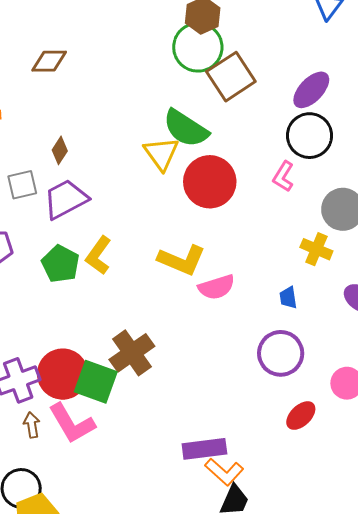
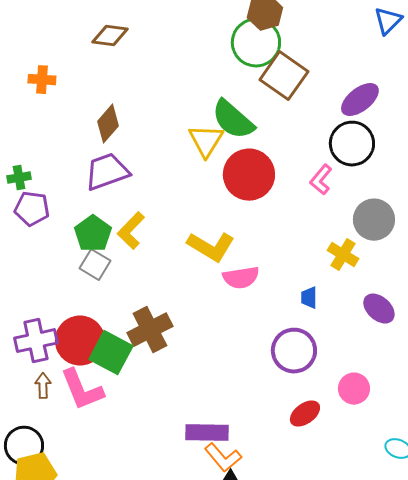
brown square: (231, 77) -> (284, 76), turned -30
brown diamond: (60, 150) -> (108, 124), size x1.4
gray square: (22, 185) -> (95, 265), moved, turned 36

